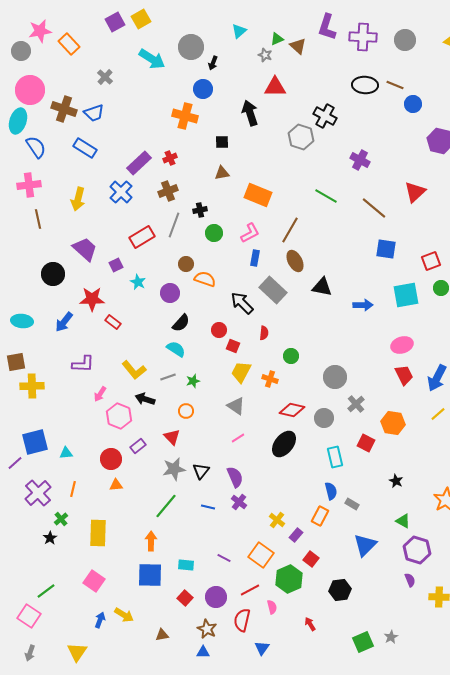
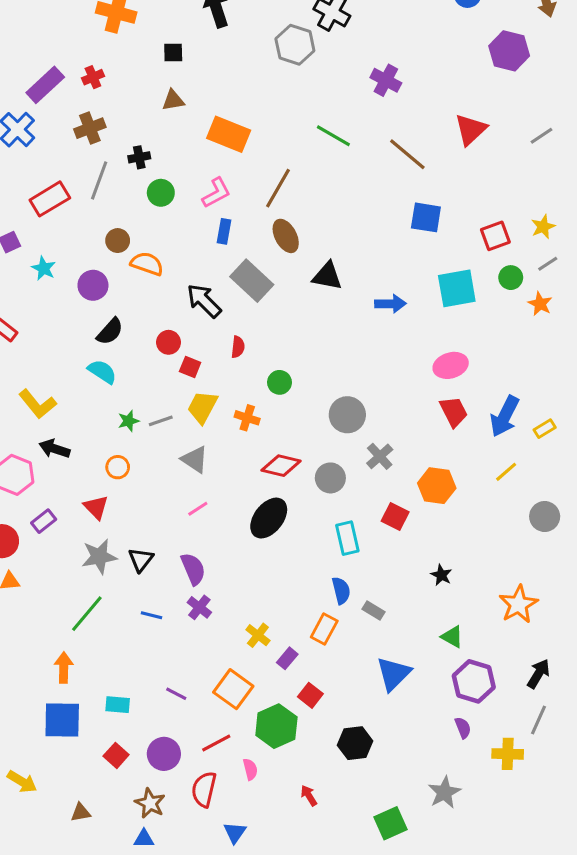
gray line: (168, 377) -> (161, 421), moved
gray star: (391, 637) -> (444, 792), moved, size x1.5

